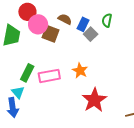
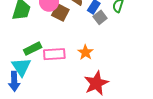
green rectangle: (27, 73) -> (33, 49), turned 30
cyan triangle: (18, 92) -> (21, 67), size x1.5

